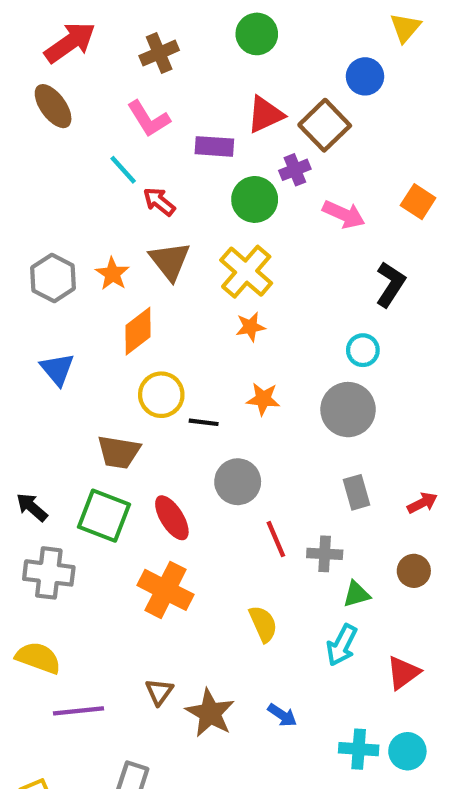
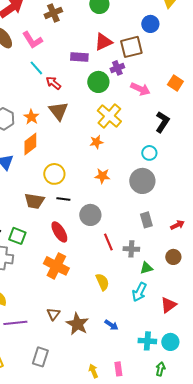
pink L-shape: (149, 119) -> (32, 40), moved
brown square: (325, 125) -> (131, 47), turned 30
yellow cross: (246, 272) -> (109, 116), moved
orange diamond: (138, 331) -> (30, 144), moved
black line: (204, 422) -> (63, 199), moved
green square: (104, 516) -> (17, 236), moved, size x0.7

